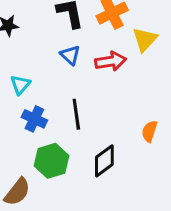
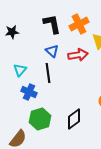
black line: (76, 114) -> (48, 73), moved

